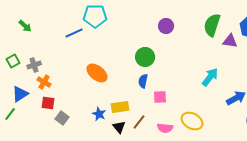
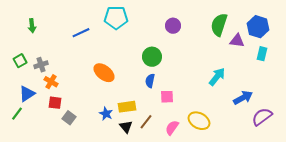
cyan pentagon: (95, 16) -> (116, 18), moved
green arrow: (25, 26) -> (32, 26), turned 40
pink semicircle: (165, 128) -> (172, 128), turned 119

